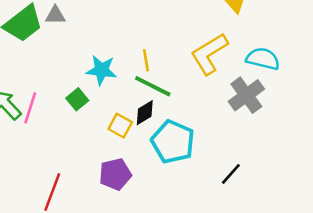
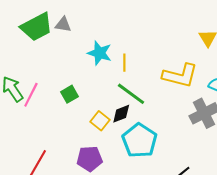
yellow L-shape: (209, 54) -> (180, 76), turned -144
yellow line: (146, 60) -> (124, 63), moved
cyan star: (101, 70) -> (100, 53), moved

